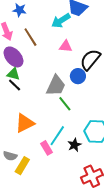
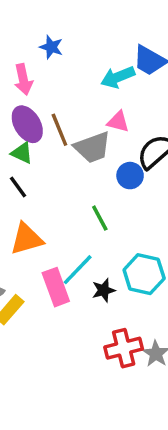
brown line: (30, 37) -> (59, 130), moved
black line: (15, 85) -> (18, 187), moved
gray trapezoid: (56, 86) -> (92, 147), moved, turned 35
pink rectangle: (47, 148) -> (56, 287), size x1.5

